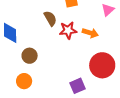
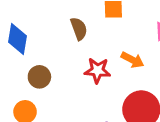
red star: (68, 30) -> (97, 70), moved

